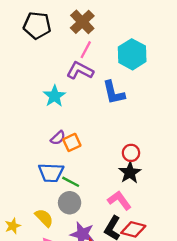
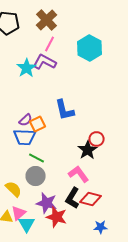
blue L-shape: (114, 93) -> (65, 110), moved
cyan star: (54, 96) -> (27, 68), moved
red circle: (131, 153) -> (97, 139), moved
blue trapezoid: (51, 173) -> (25, 137), moved

